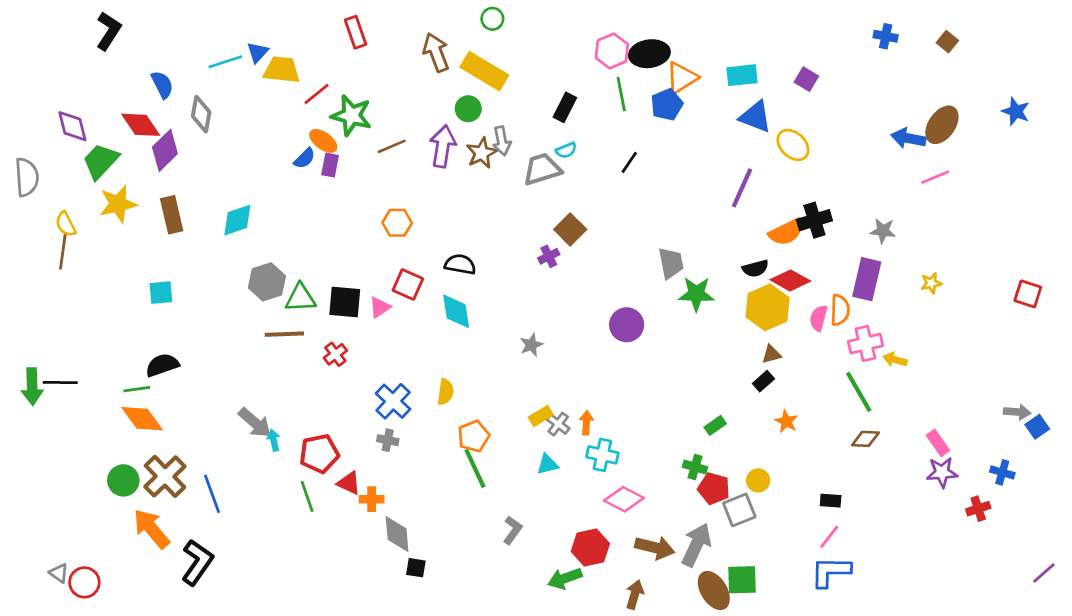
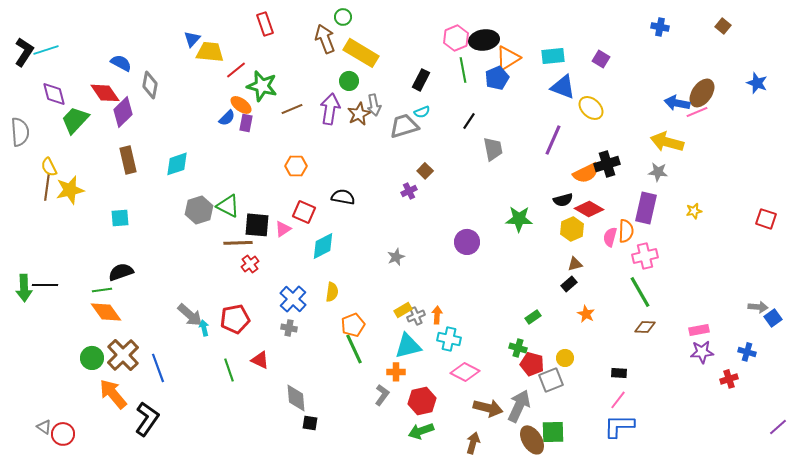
green circle: (492, 19) -> (343, 17), moved
black L-shape: (109, 31) -> (24, 52), moved
brown square: (947, 42) -> (723, 26), moved
cyan line: (225, 62) -> (46, 50), moved
blue semicircle: (162, 85) -> (121, 63), turned -35
pink line: (935, 177) -> (697, 112), moved
yellow star: (118, 204) -> (70, 190), moved
brown square: (570, 229) -> (425, 171), size x0.7
gray trapezoid: (671, 263) -> (493, 149), moved
green triangle: (300, 298) -> (228, 206), moved, turned 30
yellow hexagon: (767, 307) -> (572, 229), size x0.7
cyan diamond: (456, 311) -> (323, 246), moved, turned 72
brown line: (284, 334) -> (238, 243), moved
yellow arrow: (895, 360) -> (667, 142), moved, size x1.8
gray cross: (558, 424) -> (416, 316), turned 30
pink rectangle: (938, 443) -> (699, 330), turned -66
red pentagon: (319, 454) -> (235, 319), moved
cyan triangle: (547, 464) -> (408, 346), size x1.6
orange cross: (372, 499) -> (396, 372), moved
red hexagon: (590, 548) -> (422, 401), moved

